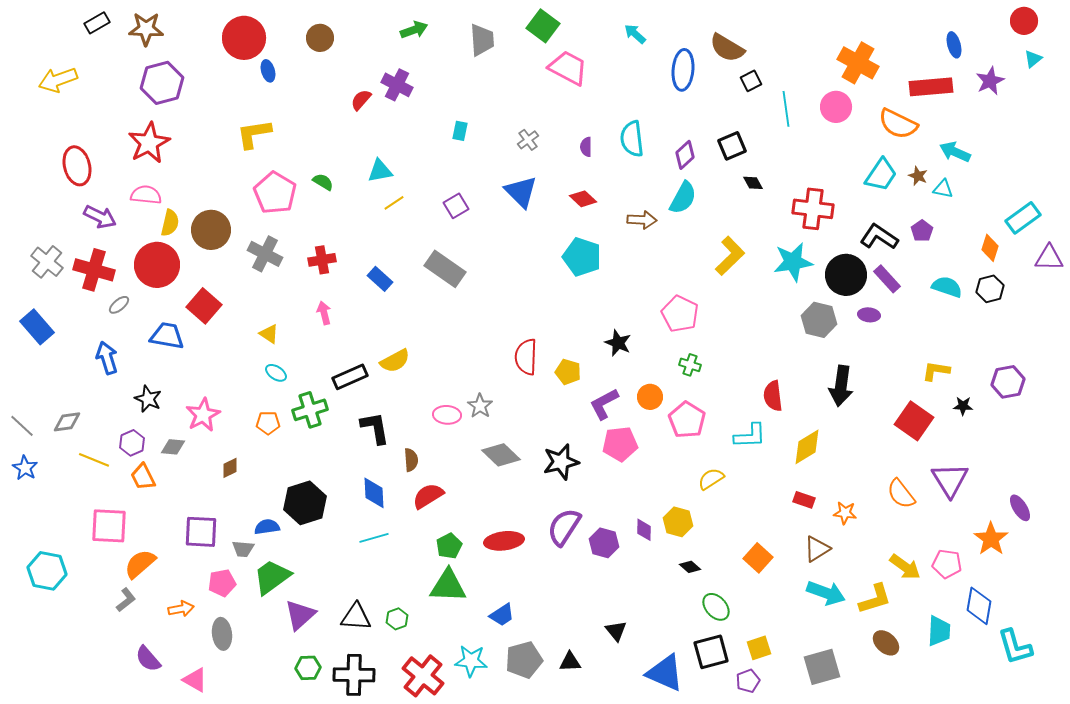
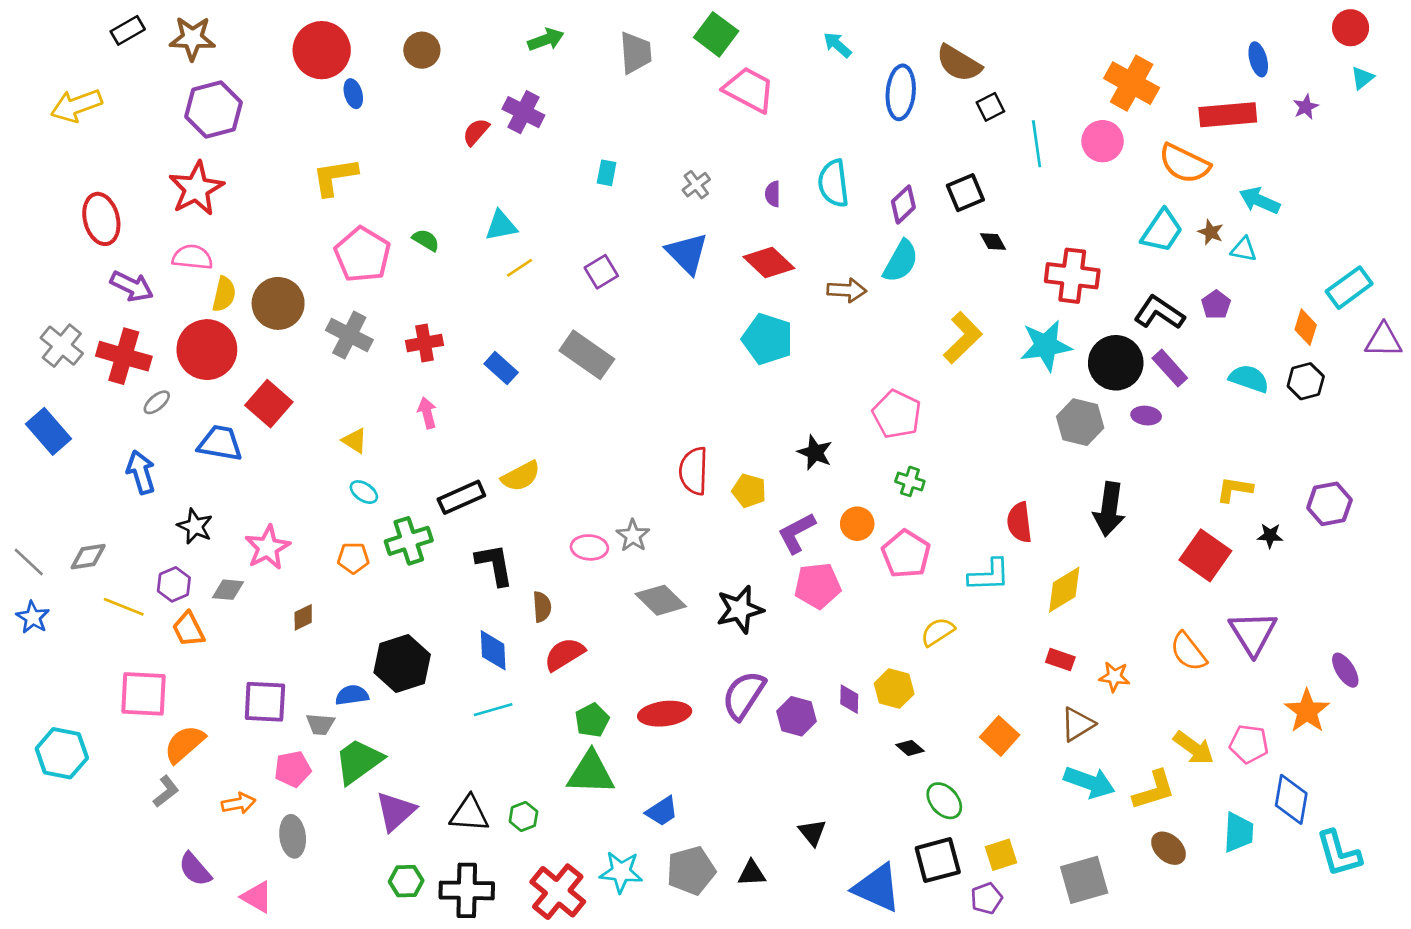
purple star: (990, 81) -> (1306, 107), size x0.7
red diamond: (583, 199) -> (769, 263), size x1.4

